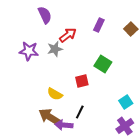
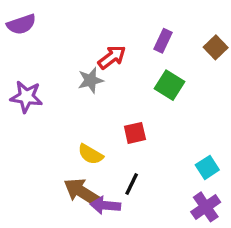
purple semicircle: (45, 15) -> (21, 24), moved, turned 96
purple star: (29, 51) -> (26, 97), moved
green square: (103, 64) -> (170, 85), moved

